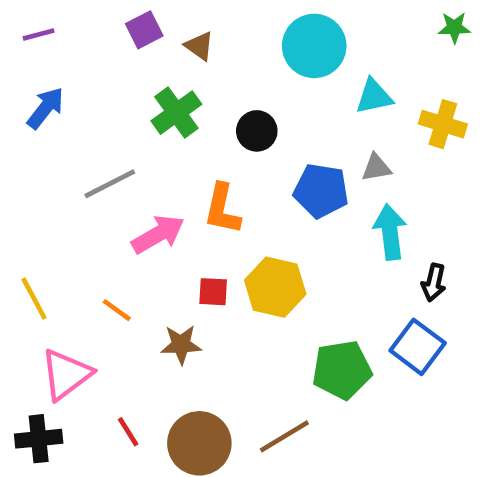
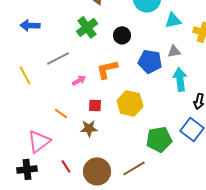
blue arrow: (45, 108) -> (30, 25), turned -126
orange L-shape: (222, 209) -> (107, 69), turned 65
pink arrow: (158, 234) -> (79, 80), size x0.6
red square: (213, 292) -> (95, 105), moved
yellow line: (34, 299) -> (25, 75), moved

